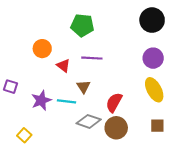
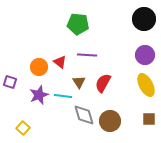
orange circle: (42, 49) -> (39, 67), moved
red semicircle: (114, 102) -> (103, 83), moved
gray diamond: (89, 121) -> (84, 115), turned 55

